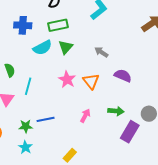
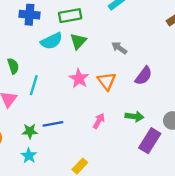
purple semicircle: (123, 76) -> (144, 76), turned 102

